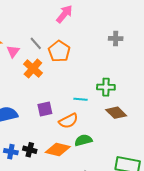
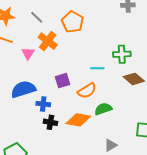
gray line: (36, 43) -> (37, 17), moved
pink triangle: (13, 51) -> (28, 53), moved
blue cross: (11, 152) -> (43, 104), moved

